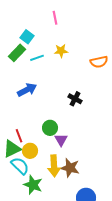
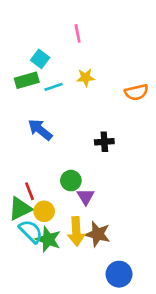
green rectangle: (17, 53) -> (27, 80), turned 30
blue arrow: (27, 90) -> (40, 130), turned -114
black cross: (75, 99) -> (104, 142), turned -32
green star: (33, 185) -> (48, 239), moved

